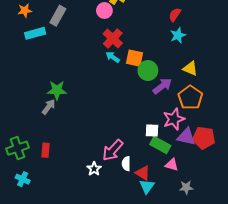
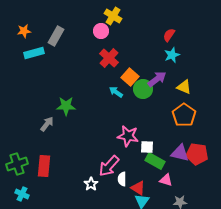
cyan arrow: (113, 57) -> (116, 92), moved
orange square: (134, 58) -> (130, 77), turned 30
purple arrow: (162, 86) -> (157, 79), moved
green star: (57, 90) -> (66, 106), moved
pink star: (174, 119) -> (128, 136), moved, turned 30
red rectangle: (45, 150) -> (44, 166), size x1.5

